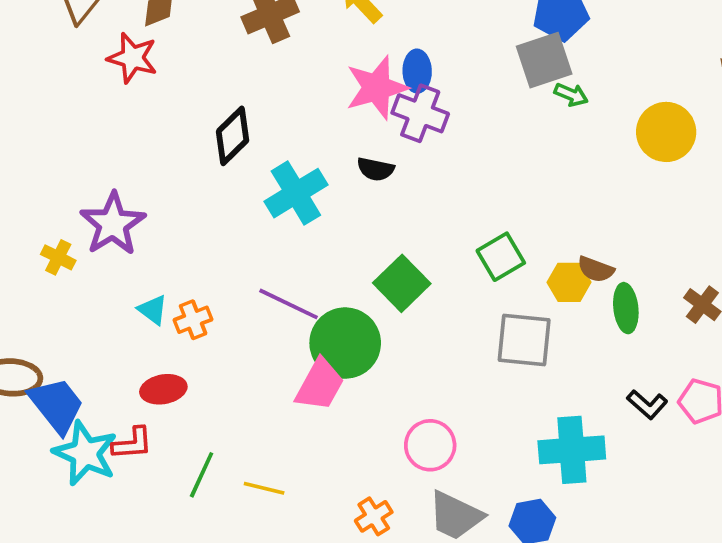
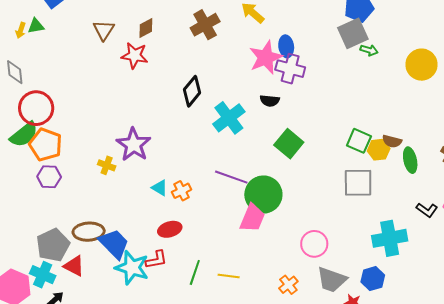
green square: (501, 257) -> (359, 141), moved, turned -30
green square: (402, 283) -> (289, 144), moved

